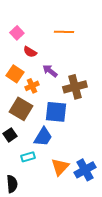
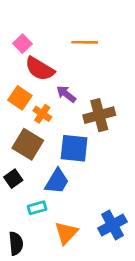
red semicircle: (30, 52) -> (40, 69), size x1.6
orange cross: (32, 86) -> (42, 114), turned -32
orange triangle: (60, 167) -> (66, 233), moved

